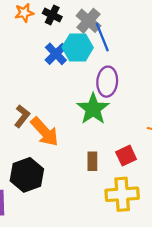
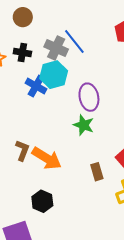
blue line: (102, 37) -> (74, 42), moved
green star: (93, 109) -> (84, 125), size x0.7
black hexagon: (27, 175) -> (42, 201), size x0.7

